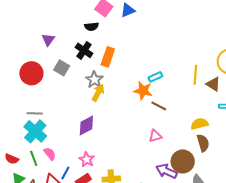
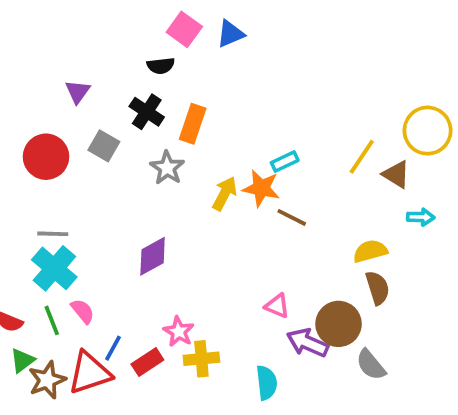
yellow line: (195, 75) -> (362, 157), turned 30
yellow arrow: (98, 93) -> (225, 194), moved
pink triangle: (155, 136) -> (277, 306), moved, turned 40
pink star: (87, 159) -> (179, 332), moved

